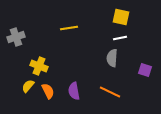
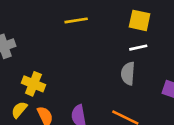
yellow line: (69, 28) -> (76, 20), moved

